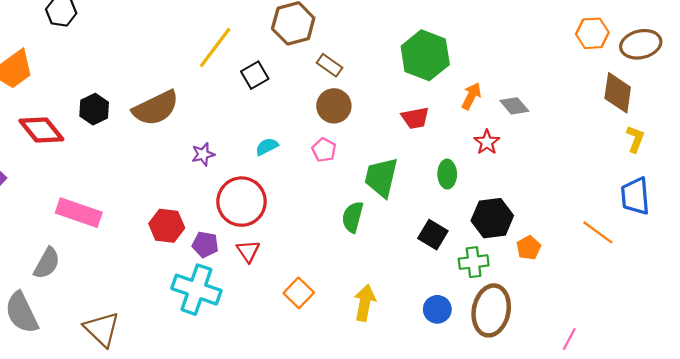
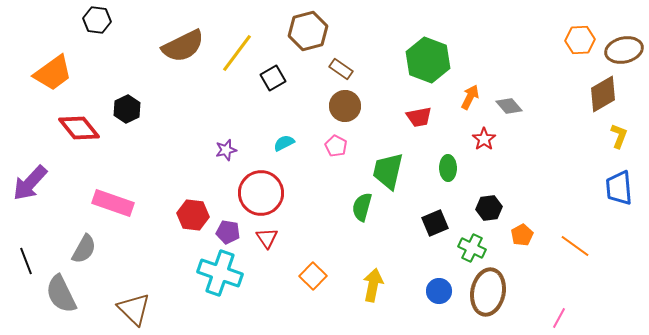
brown diamond: (618, 93) -> (603, 94), turned 51
brown semicircle: (156, 108) -> (183, 46), moved
black hexagon: (492, 218) -> (489, 208), size x0.7
orange line: (598, 232) -> (575, 246), moved
black square: (433, 235) -> (435, 223), turned 36
green cross: (474, 262) -> (472, 248), turned 32

